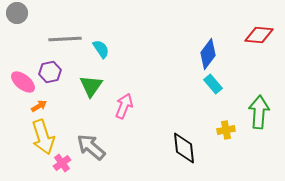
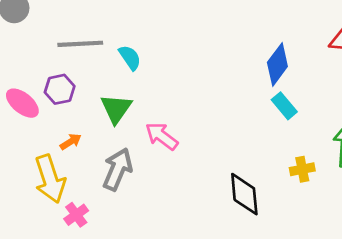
orange arrow: (39, 106) -> (71, 142), moved
pink arrow: (124, 106) -> (162, 136), turned -75
gray arrow: (91, 147) -> (118, 169), moved, turned 72

